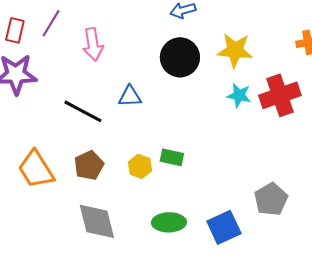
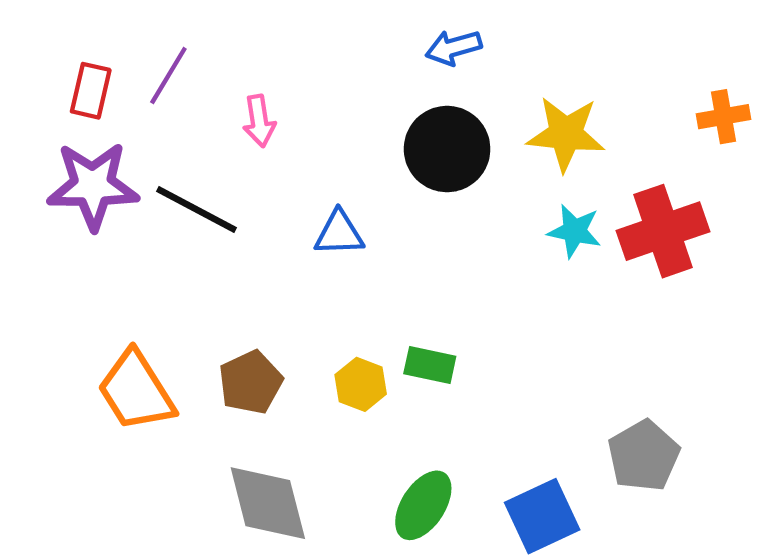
pink arrow: (93, 44) -> (259, 121), size x0.7
black line: (83, 111) -> (197, 209), moved
green ellipse: (169, 222) -> (423, 505), turned -56

